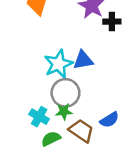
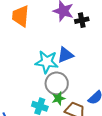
cyan star: (59, 64) -> (47, 62), turned -30

